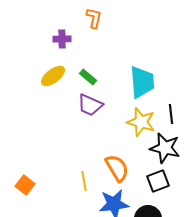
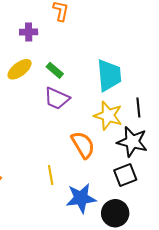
orange semicircle: (117, 168) -> (83, 145), moved

